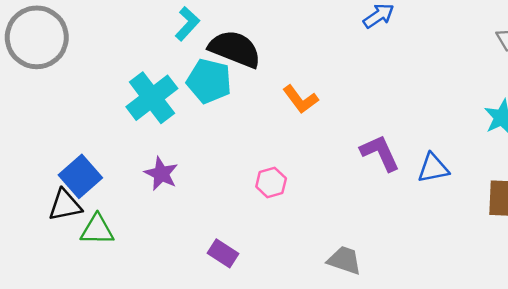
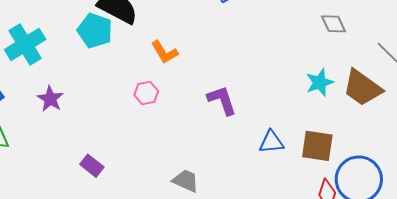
cyan cross: (152, 98) -> (25, 45), moved
blue triangle: (433, 168) -> (271, 142), moved
pink hexagon: (271, 183) -> (146, 93), moved

